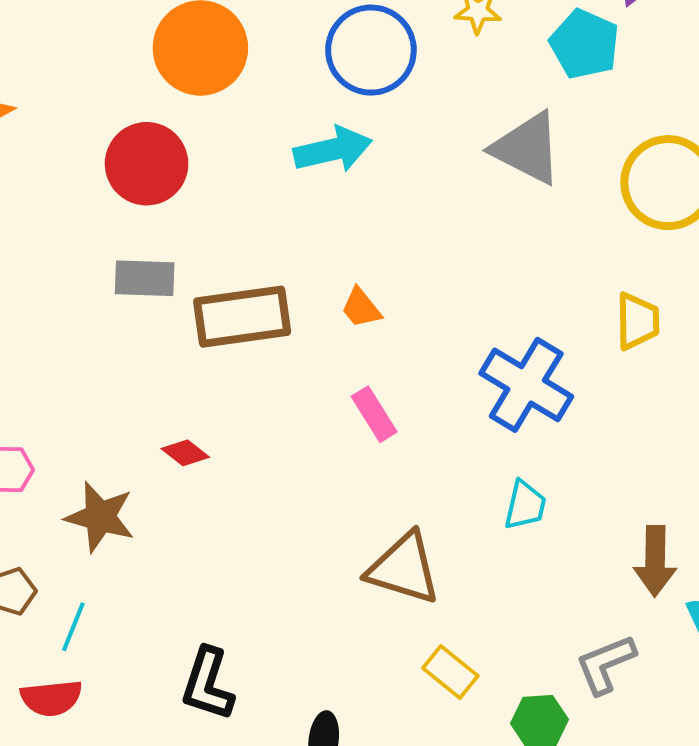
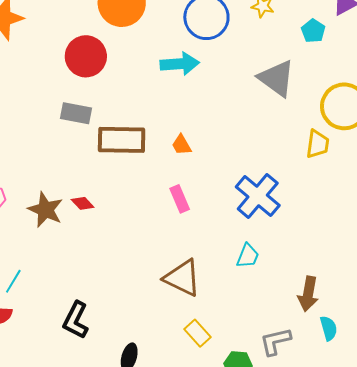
cyan pentagon: (585, 44) -> (313, 31), size x0.7
yellow trapezoid: (637, 321) -> (318, 144), moved
brown star: (100, 517) -> (45, 210), moved

